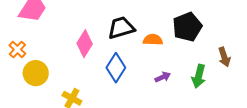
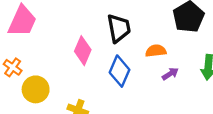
black trapezoid: (121, 28) -> (119, 28), turned 104
orange semicircle: (153, 40) -> (156, 51), moved

